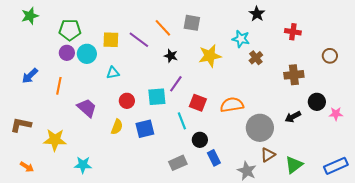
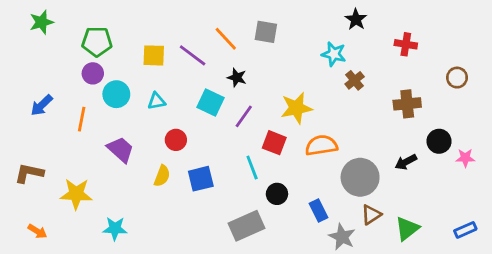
cyan circle: (87, 54) -> (116, 94), moved
yellow star: (210, 56) -> (296, 108), moved
cyan square: (157, 97) -> (211, 102), moved, turned 30
blue rectangle: (214, 158) -> (319, 211), moved
gray rectangle: (178, 163) -> (247, 226), size x1.4
blue rectangle: (336, 166) -> (465, 230), size x0.7

